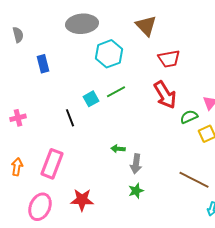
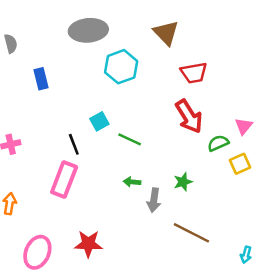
green line: (116, 92) -> (130, 139), moved, turned 54
pink rectangle: (52, 164) -> (64, 179), moved
brown line: (194, 180) -> (191, 233), moved
green star: (136, 191) -> (183, 182), moved

